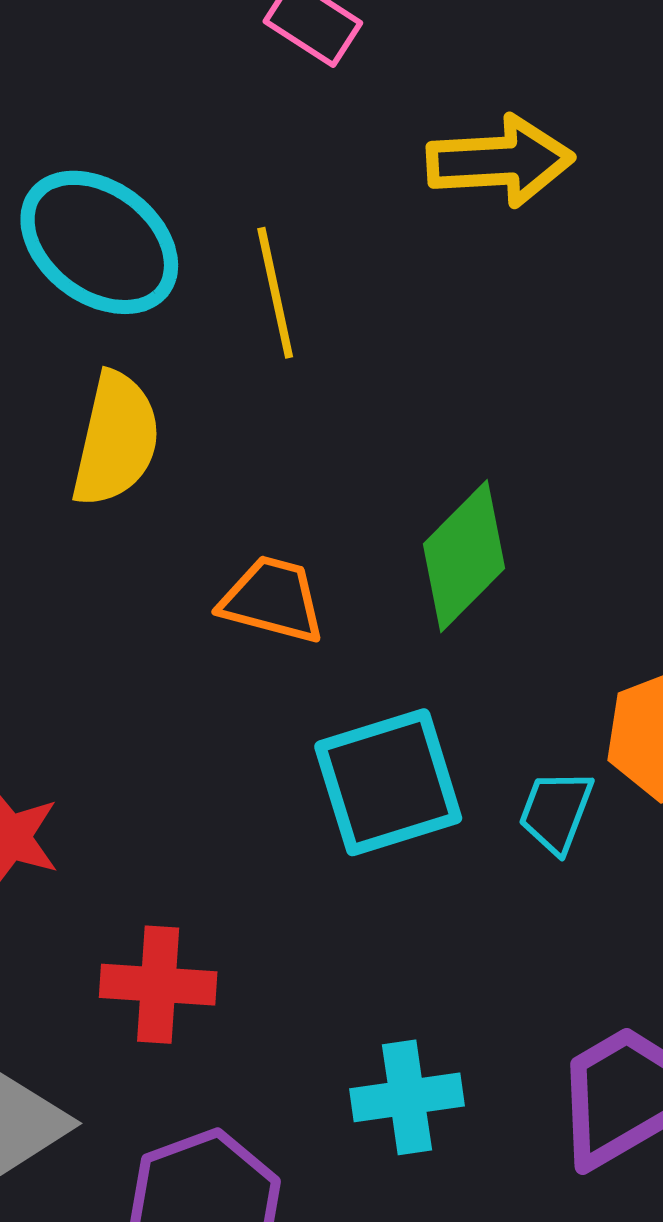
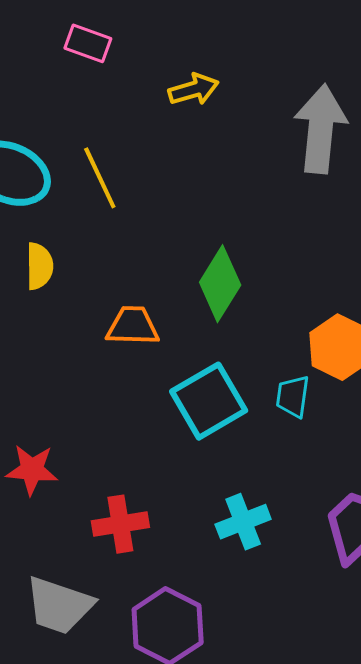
yellow arrow: (500, 161) -> (194, 89), size x0.7
yellow semicircle: (116, 439) -> (39, 266), size x0.7
cyan cross: (407, 1097) -> (243, 522), moved

